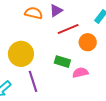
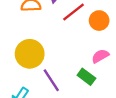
green rectangle: (62, 62) -> (86, 77), moved, turned 35

